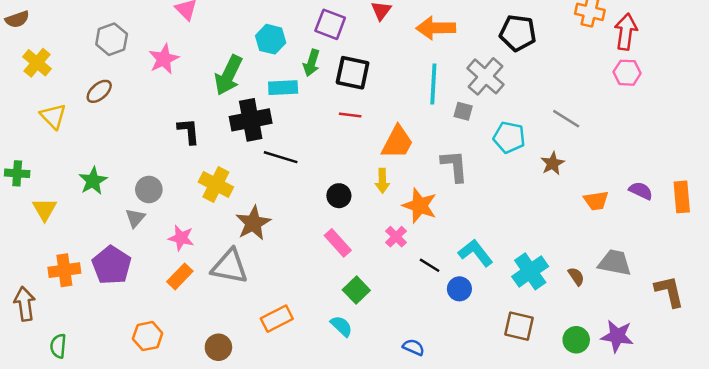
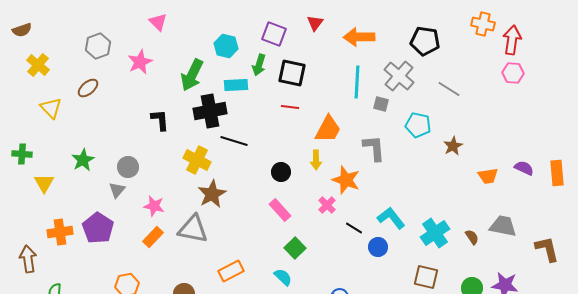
gray line: (566, 119) -> (449, 89), moved
yellow cross: (216, 184) -> (197, 160), moved

